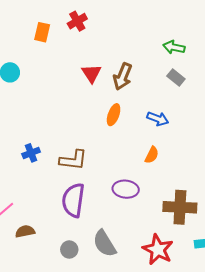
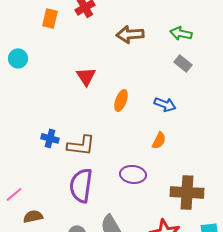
red triangle: (91, 73) -> (86, 76), moved
brown arrow: (123, 76) -> (130, 34), moved, turned 64
blue cross: (31, 153) -> (50, 138), moved, turned 36

